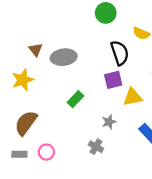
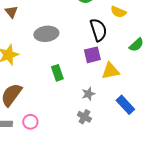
brown triangle: (36, 50) -> (11, 12), moved
green rectangle: (75, 99) -> (57, 73), turned -63
gray cross: (96, 147) -> (84, 117), moved

